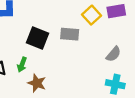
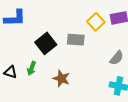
black square: (37, 38) -> (46, 43), turned 30
brown star: (37, 83) -> (61, 79), moved

